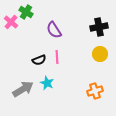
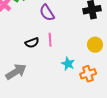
yellow circle: (100, 54) -> (95, 45), moved
cyan star: (47, 83) -> (68, 64), moved

